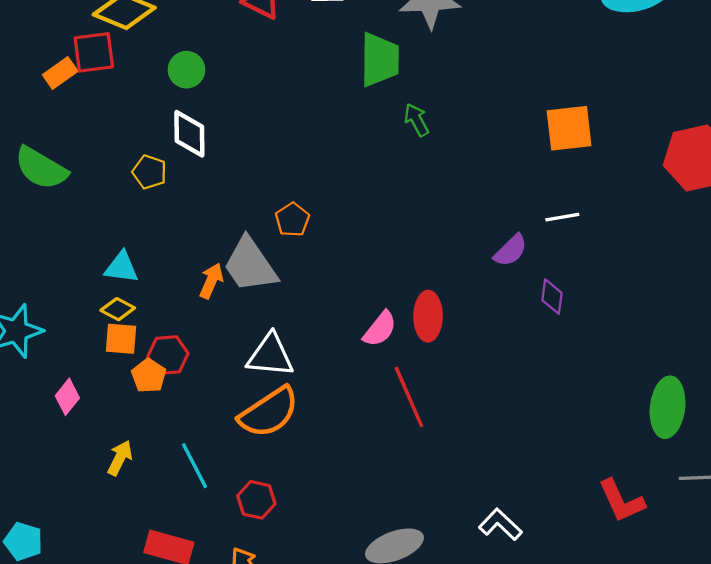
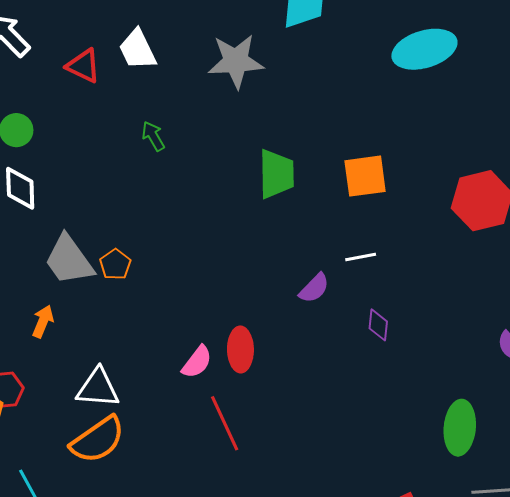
green trapezoid: (380, 60) -> (276, 174), moved
green arrow: (417, 120) -> (153, 136), moved
gray trapezoid: (250, 265) -> (69, 260), moved
purple diamond: (552, 297) -> (378, 325), moved

